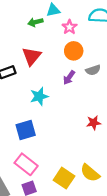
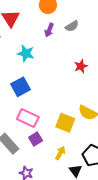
gray semicircle: (93, 70) -> (72, 26), moved
cyan star: (39, 96) -> (26, 53), turned -30

